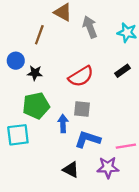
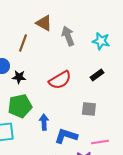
gray square: (82, 109) -> (89, 109), moved

